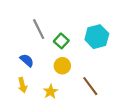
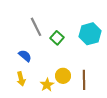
yellow circle: (62, 66) -> (63, 76), moved
brown line: (90, 86) -> (84, 80), turned 36

